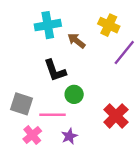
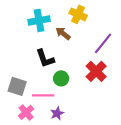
yellow cross: (109, 25) -> (78, 14), moved
red cross: (116, 116) -> (96, 71), moved

